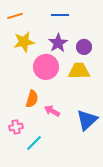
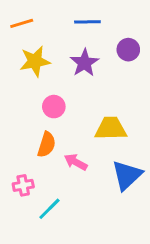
purple circle: (84, 47) -> (128, 50), moved
pink circle: (46, 67) -> (54, 107), moved, size x0.6
yellow trapezoid: (79, 71) -> (111, 128), moved

